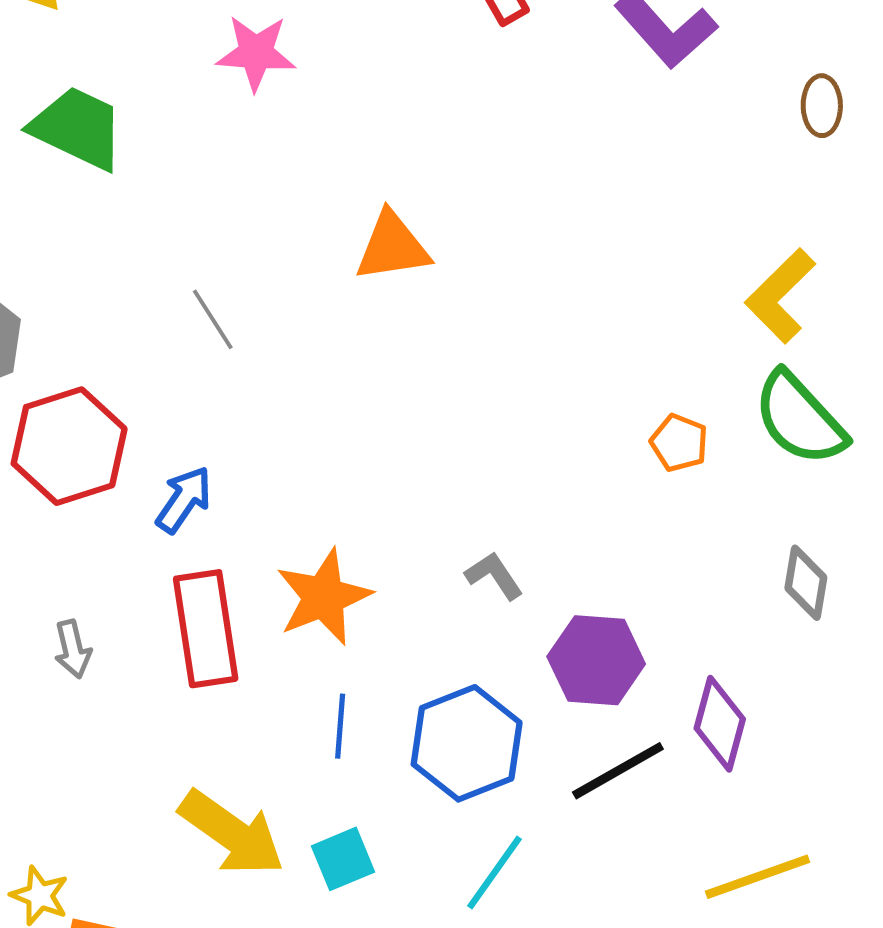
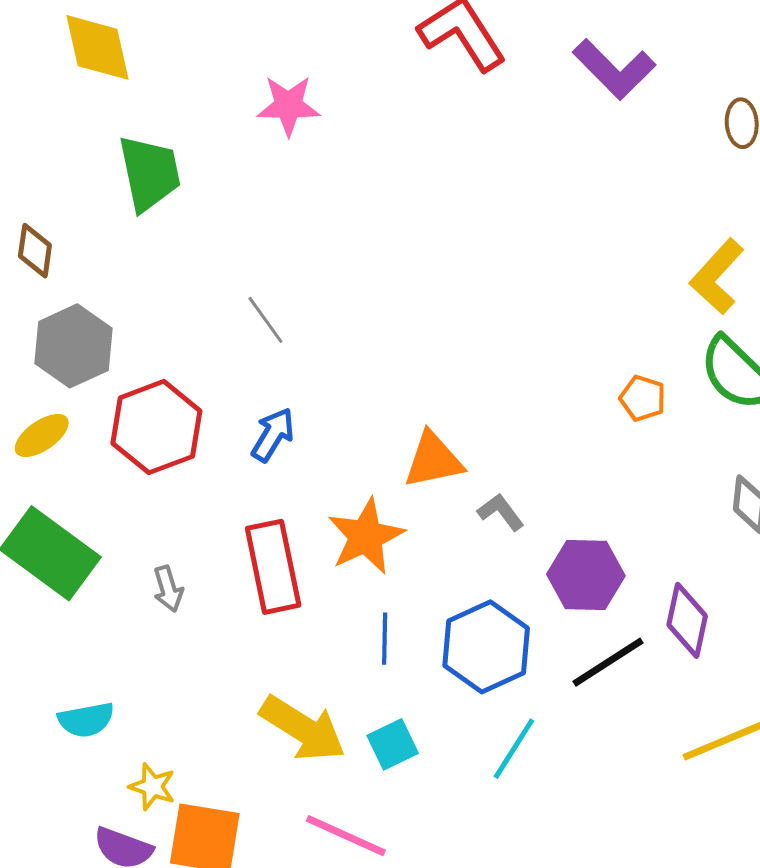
green trapezoid: (78, 128) -> (149, 173), turned 56
orange triangle: (392, 247) -> (433, 460), moved
blue arrow: (184, 500) -> (273, 435), moved

